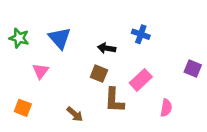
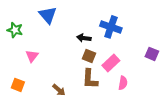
blue cross: (141, 34) -> (111, 27), size x1.5
blue triangle: (60, 38) -> (48, 15), moved
brown square: (99, 74) -> (89, 56), moved
pink semicircle: (166, 108) -> (123, 83), moved

